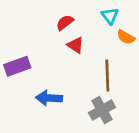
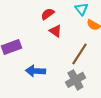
brown line: (107, 76) -> (79, 54), turned 35

